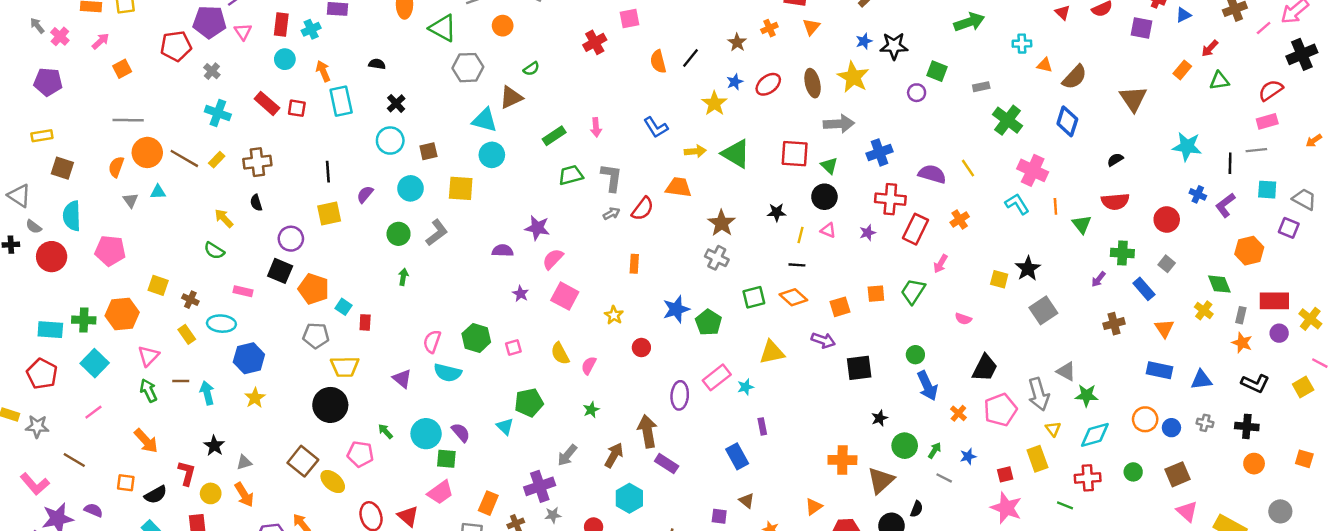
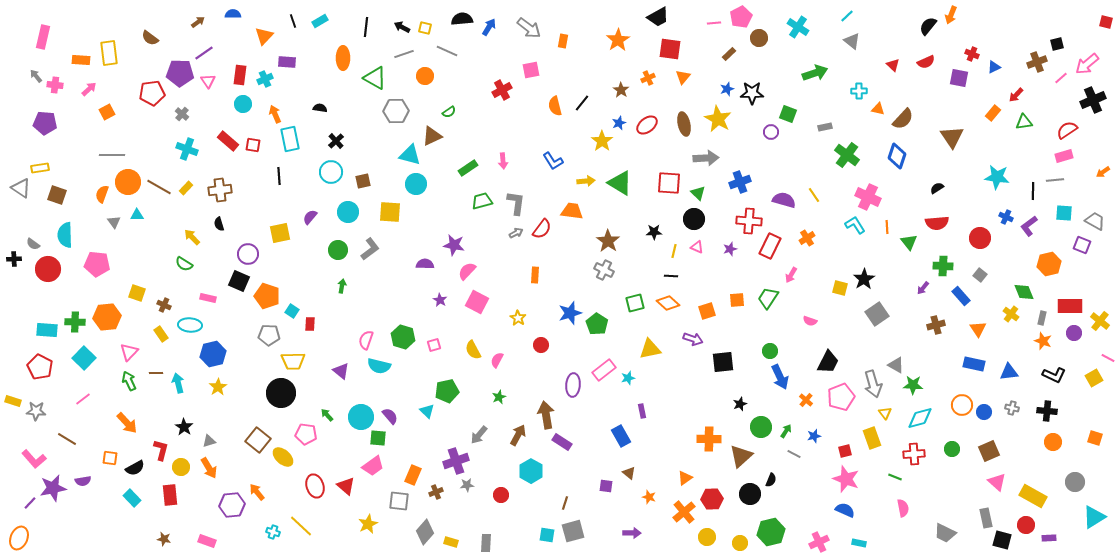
pink cross: (60, 36) -> (55, 85), turned -35
black line: (328, 172) -> (279, 176), moved
gray triangle: (19, 196) -> (21, 188), moved
purple semicircle: (93, 510) -> (83, 481), turned 147

